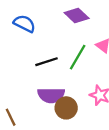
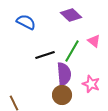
purple semicircle: (51, 95) -> (64, 74), moved, turned -95

